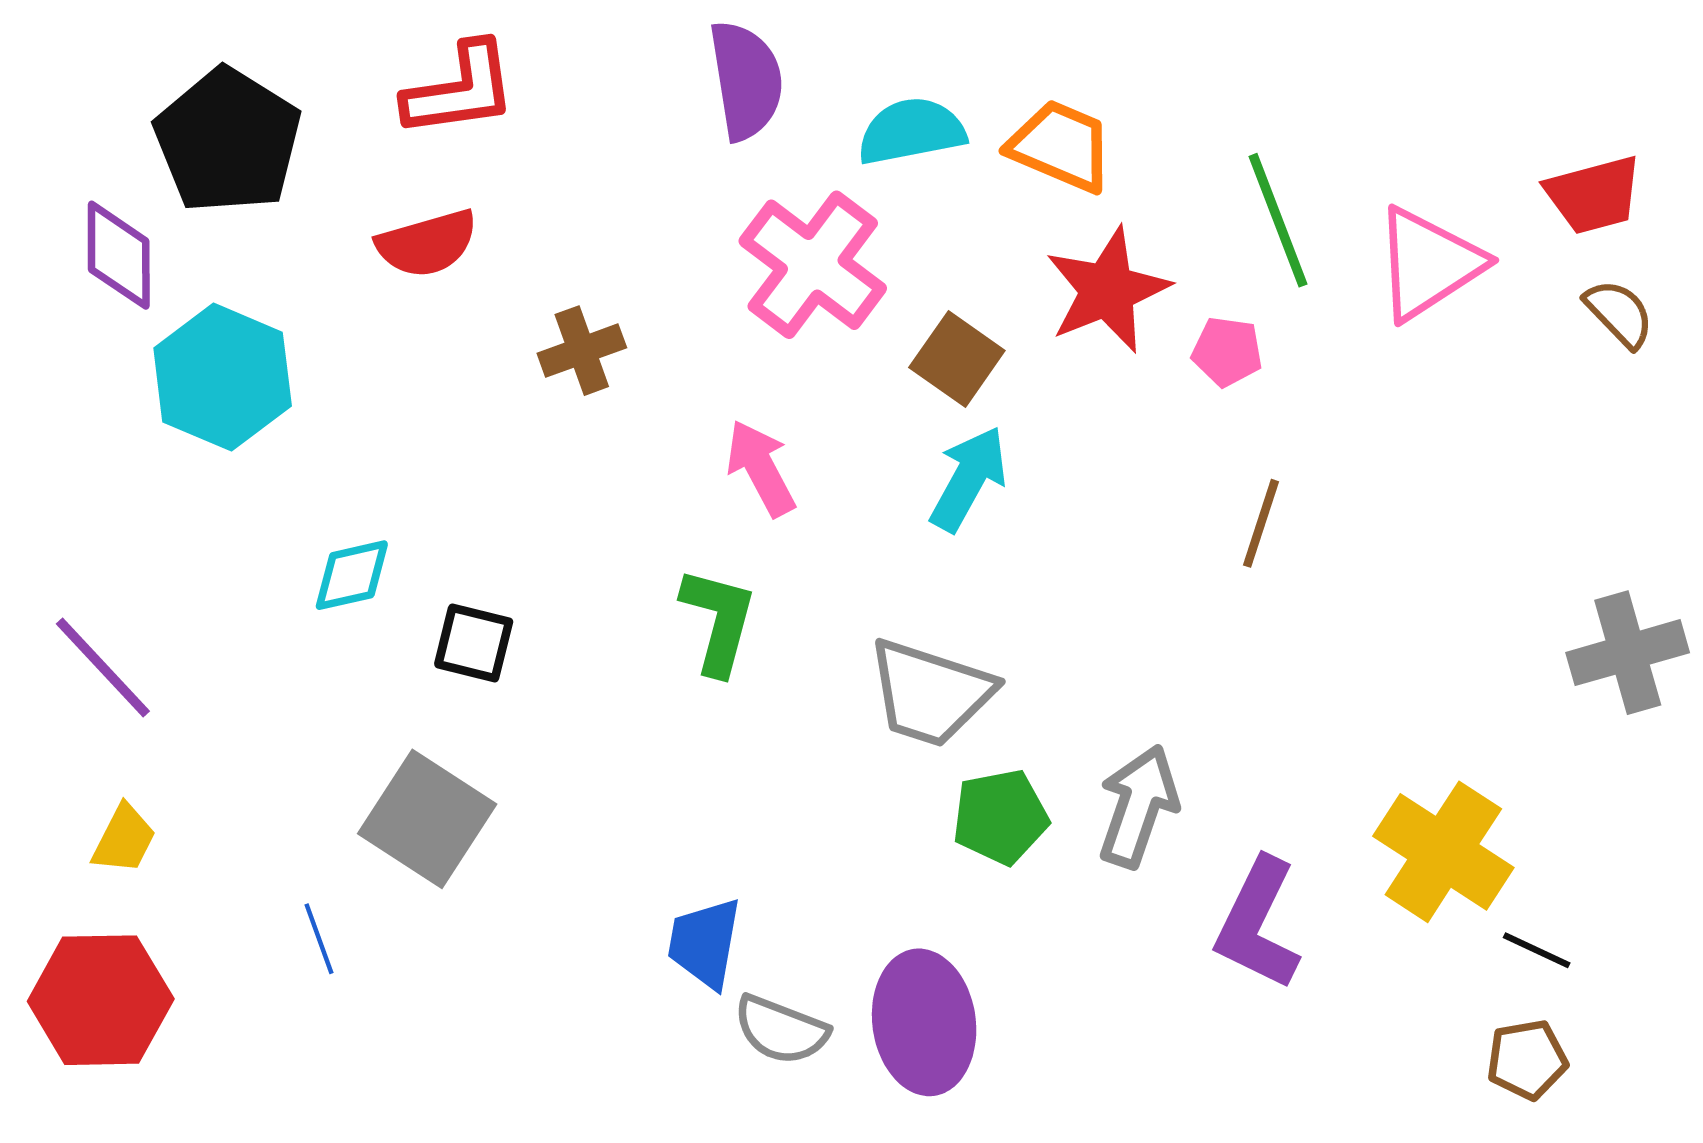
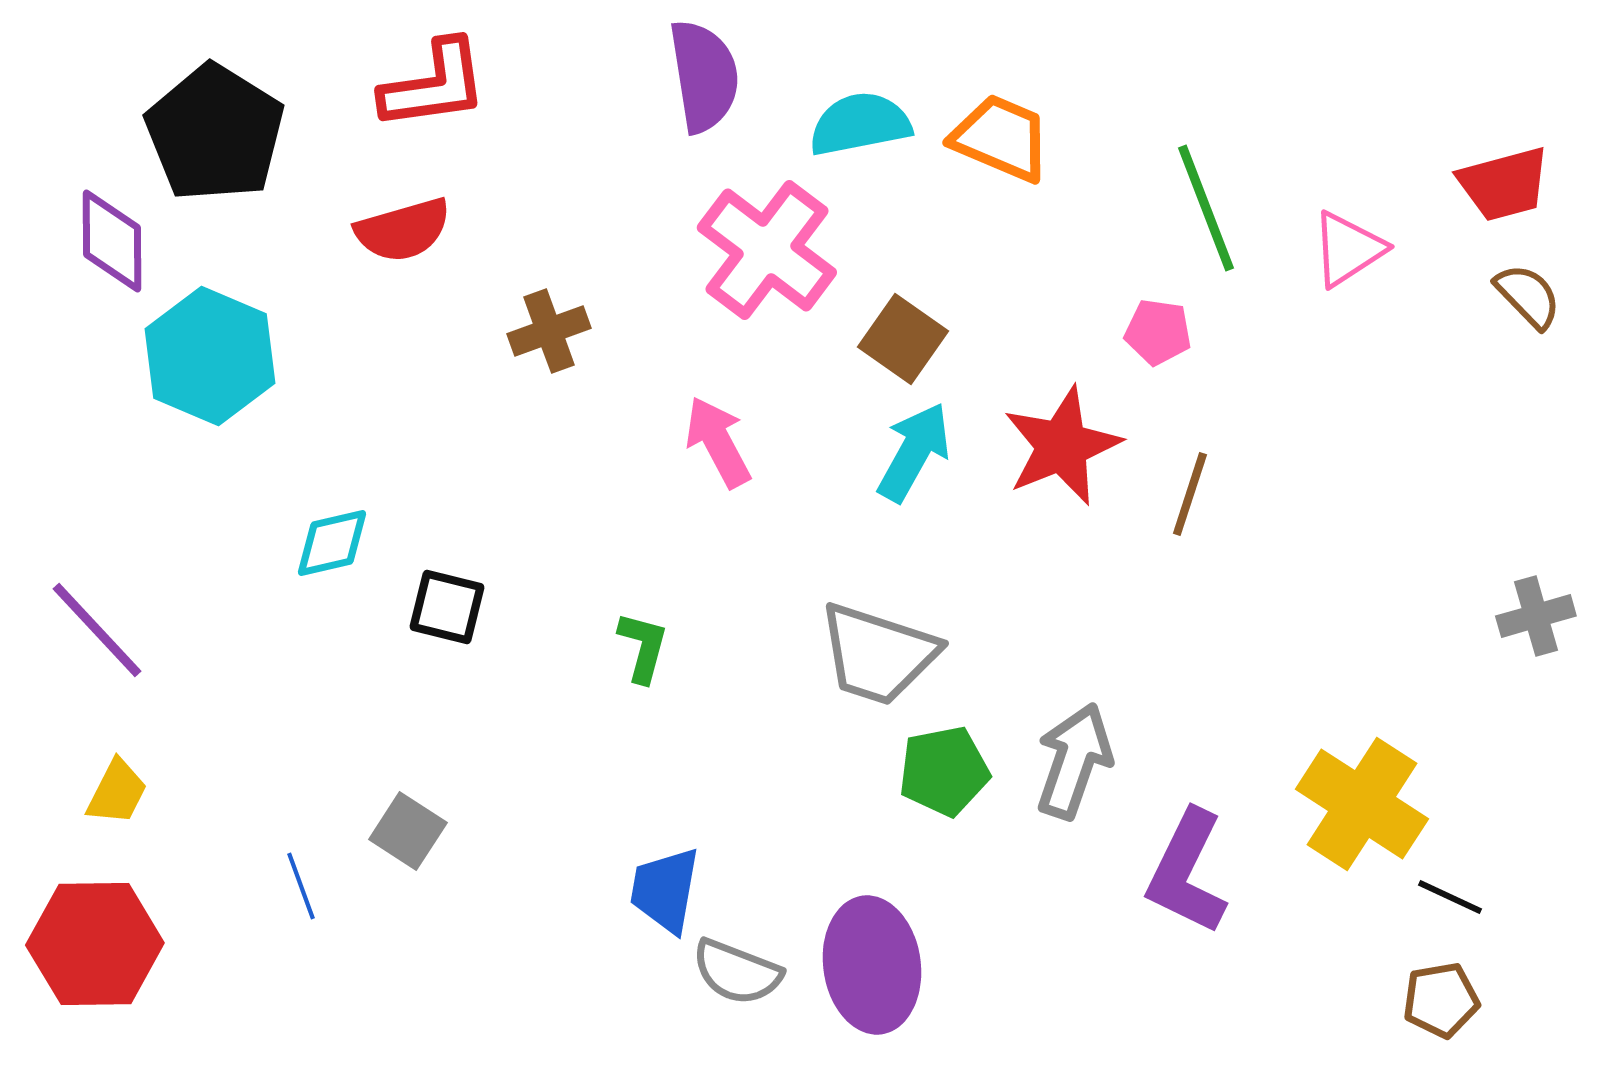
pink triangle: (1428, 264) -> (1348, 249), size x0.7
red star: (1107, 290) -> (1062, 446), moved
green L-shape: (718, 621) -> (643, 647), moved, size x0.7
gray cross: (1628, 653) -> (1536, 616), size x0.7
gray square: (427, 819) -> (408, 831), moved, size x0.6

